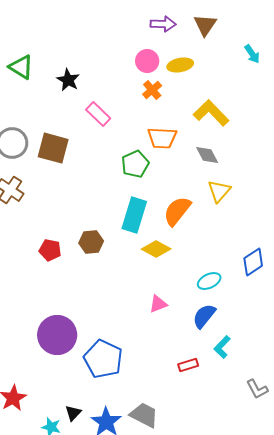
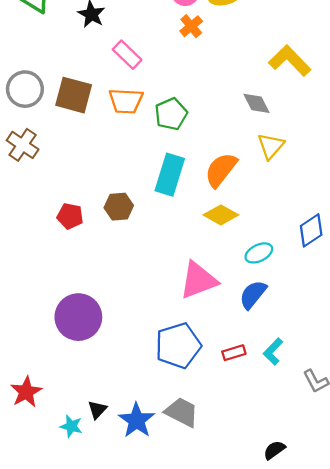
yellow L-shape: (211, 113) -> (290, 61), moved
orange trapezoid: (162, 138) -> (126, 101), moved
yellow diamond: (156, 249) -> (221, 215), moved
pink triangle: (158, 304) -> (198, 280), size x1.8
cyan L-shape: (222, 347) -> (273, 351), moved
blue pentagon: (103, 359) -> (178, 346), moved, turned 30

